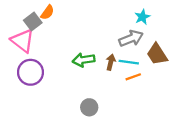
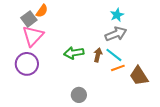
cyan star: (142, 17) -> (117, 15), moved
pink triangle: (23, 41) -> (33, 36), moved, turned 35
brown trapezoid: (157, 54) -> (139, 76), moved
cyan line: (129, 62) -> (114, 55), turned 30

